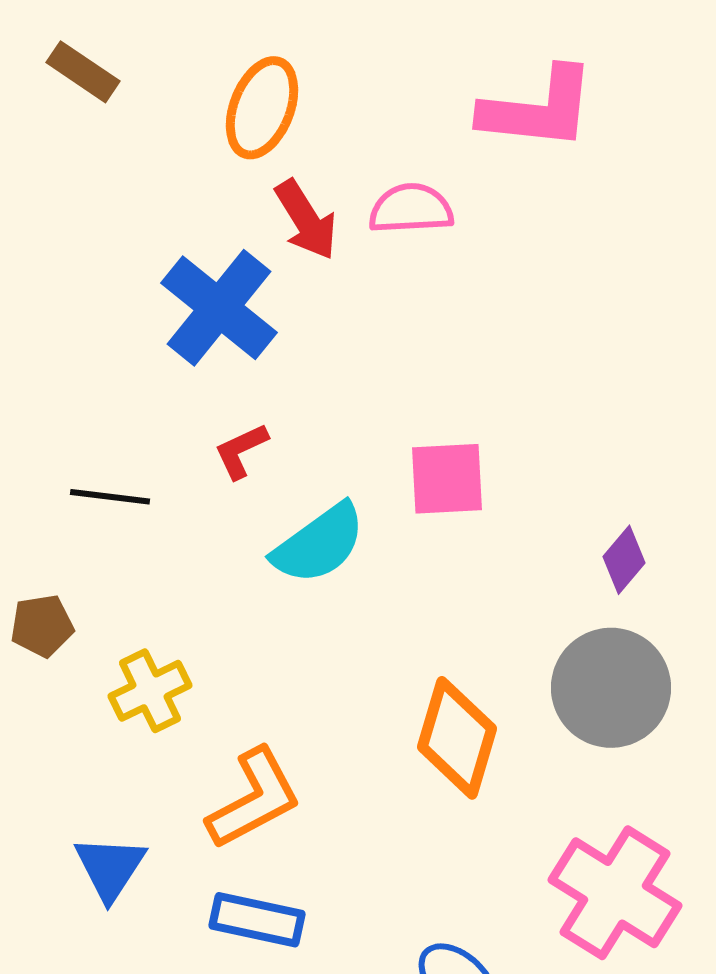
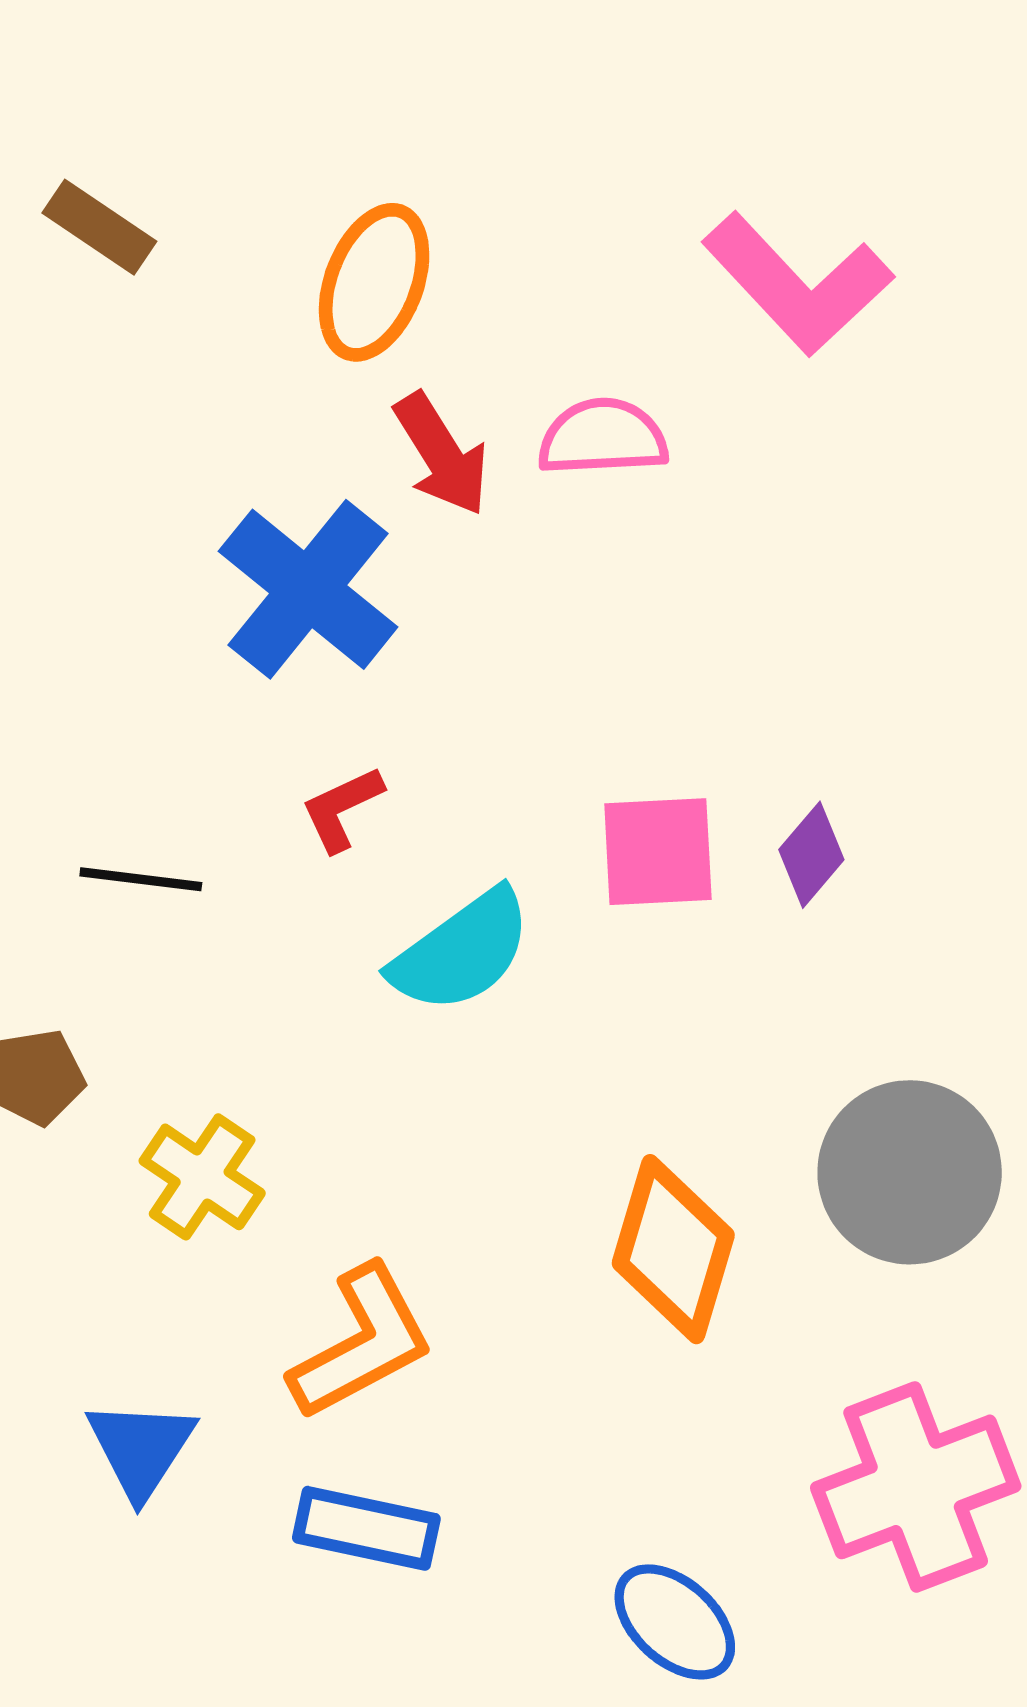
pink L-shape: (538, 109) -> (798, 284), turned 41
purple diamond: (624, 560) -> (811, 855), moved
yellow cross: (150, 691) -> (202, 1177), turned -30
pink cross: (615, 893) -> (916, 1487), turned 37

